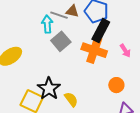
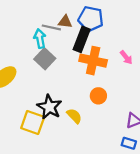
black rectangle: (101, 31) -> (82, 39), moved
gray square: (61, 41) -> (45, 59), moved
orange circle: (116, 85) -> (98, 96), moved

